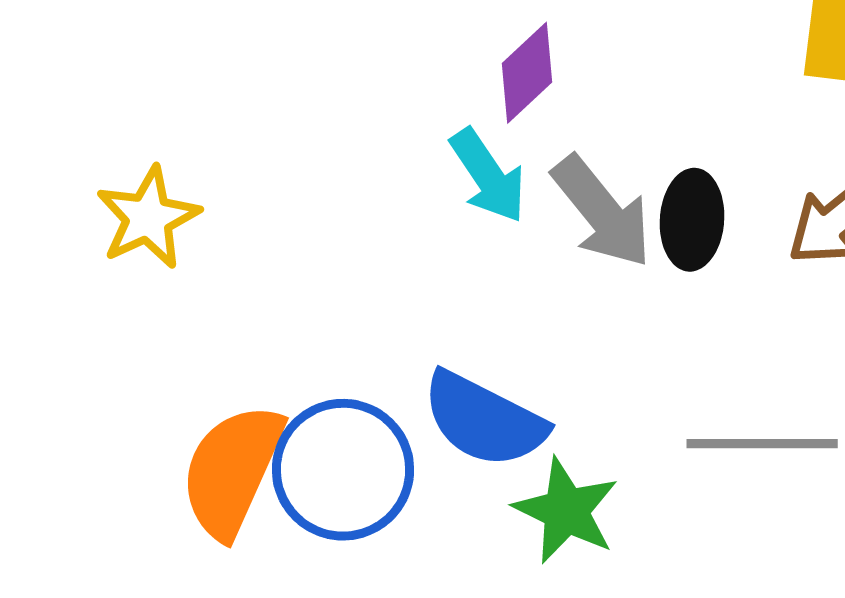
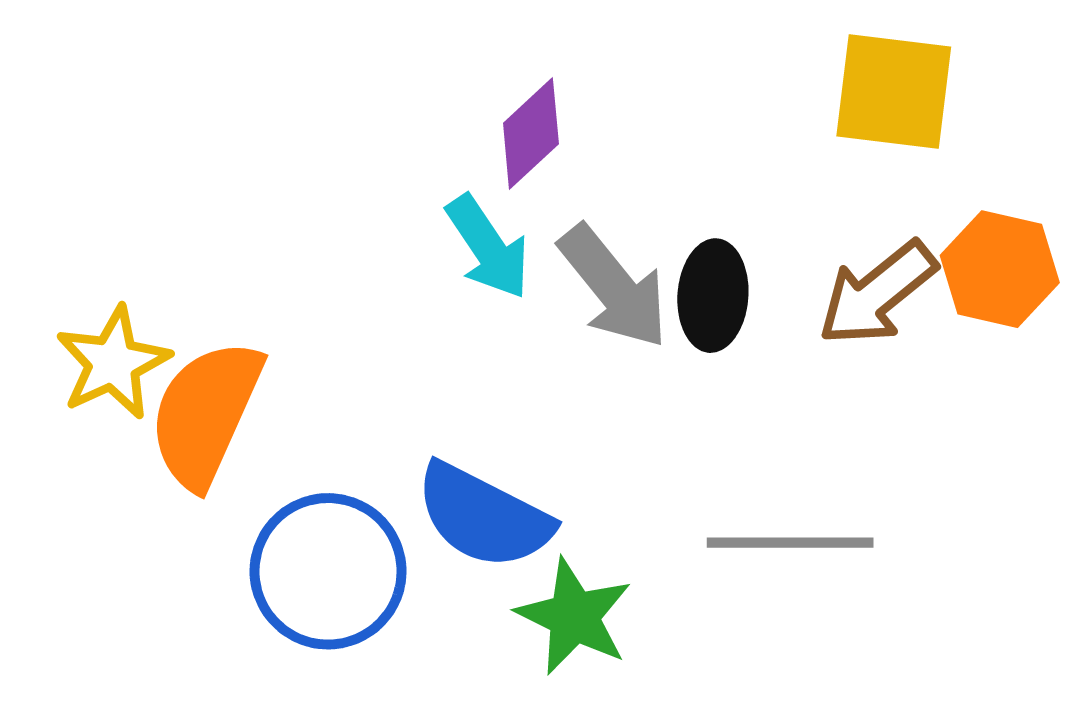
yellow star: (148, 218) -> (113, 363), moved
orange semicircle: (232, 471) -> (206, 414), moved

